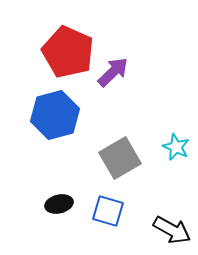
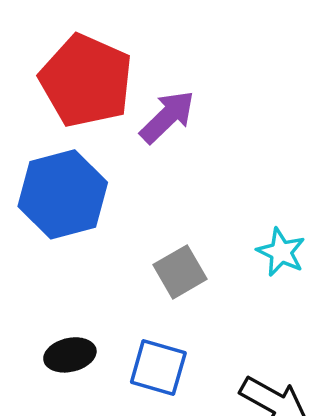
gray square: (120, 158) -> (180, 272), size x0.7

